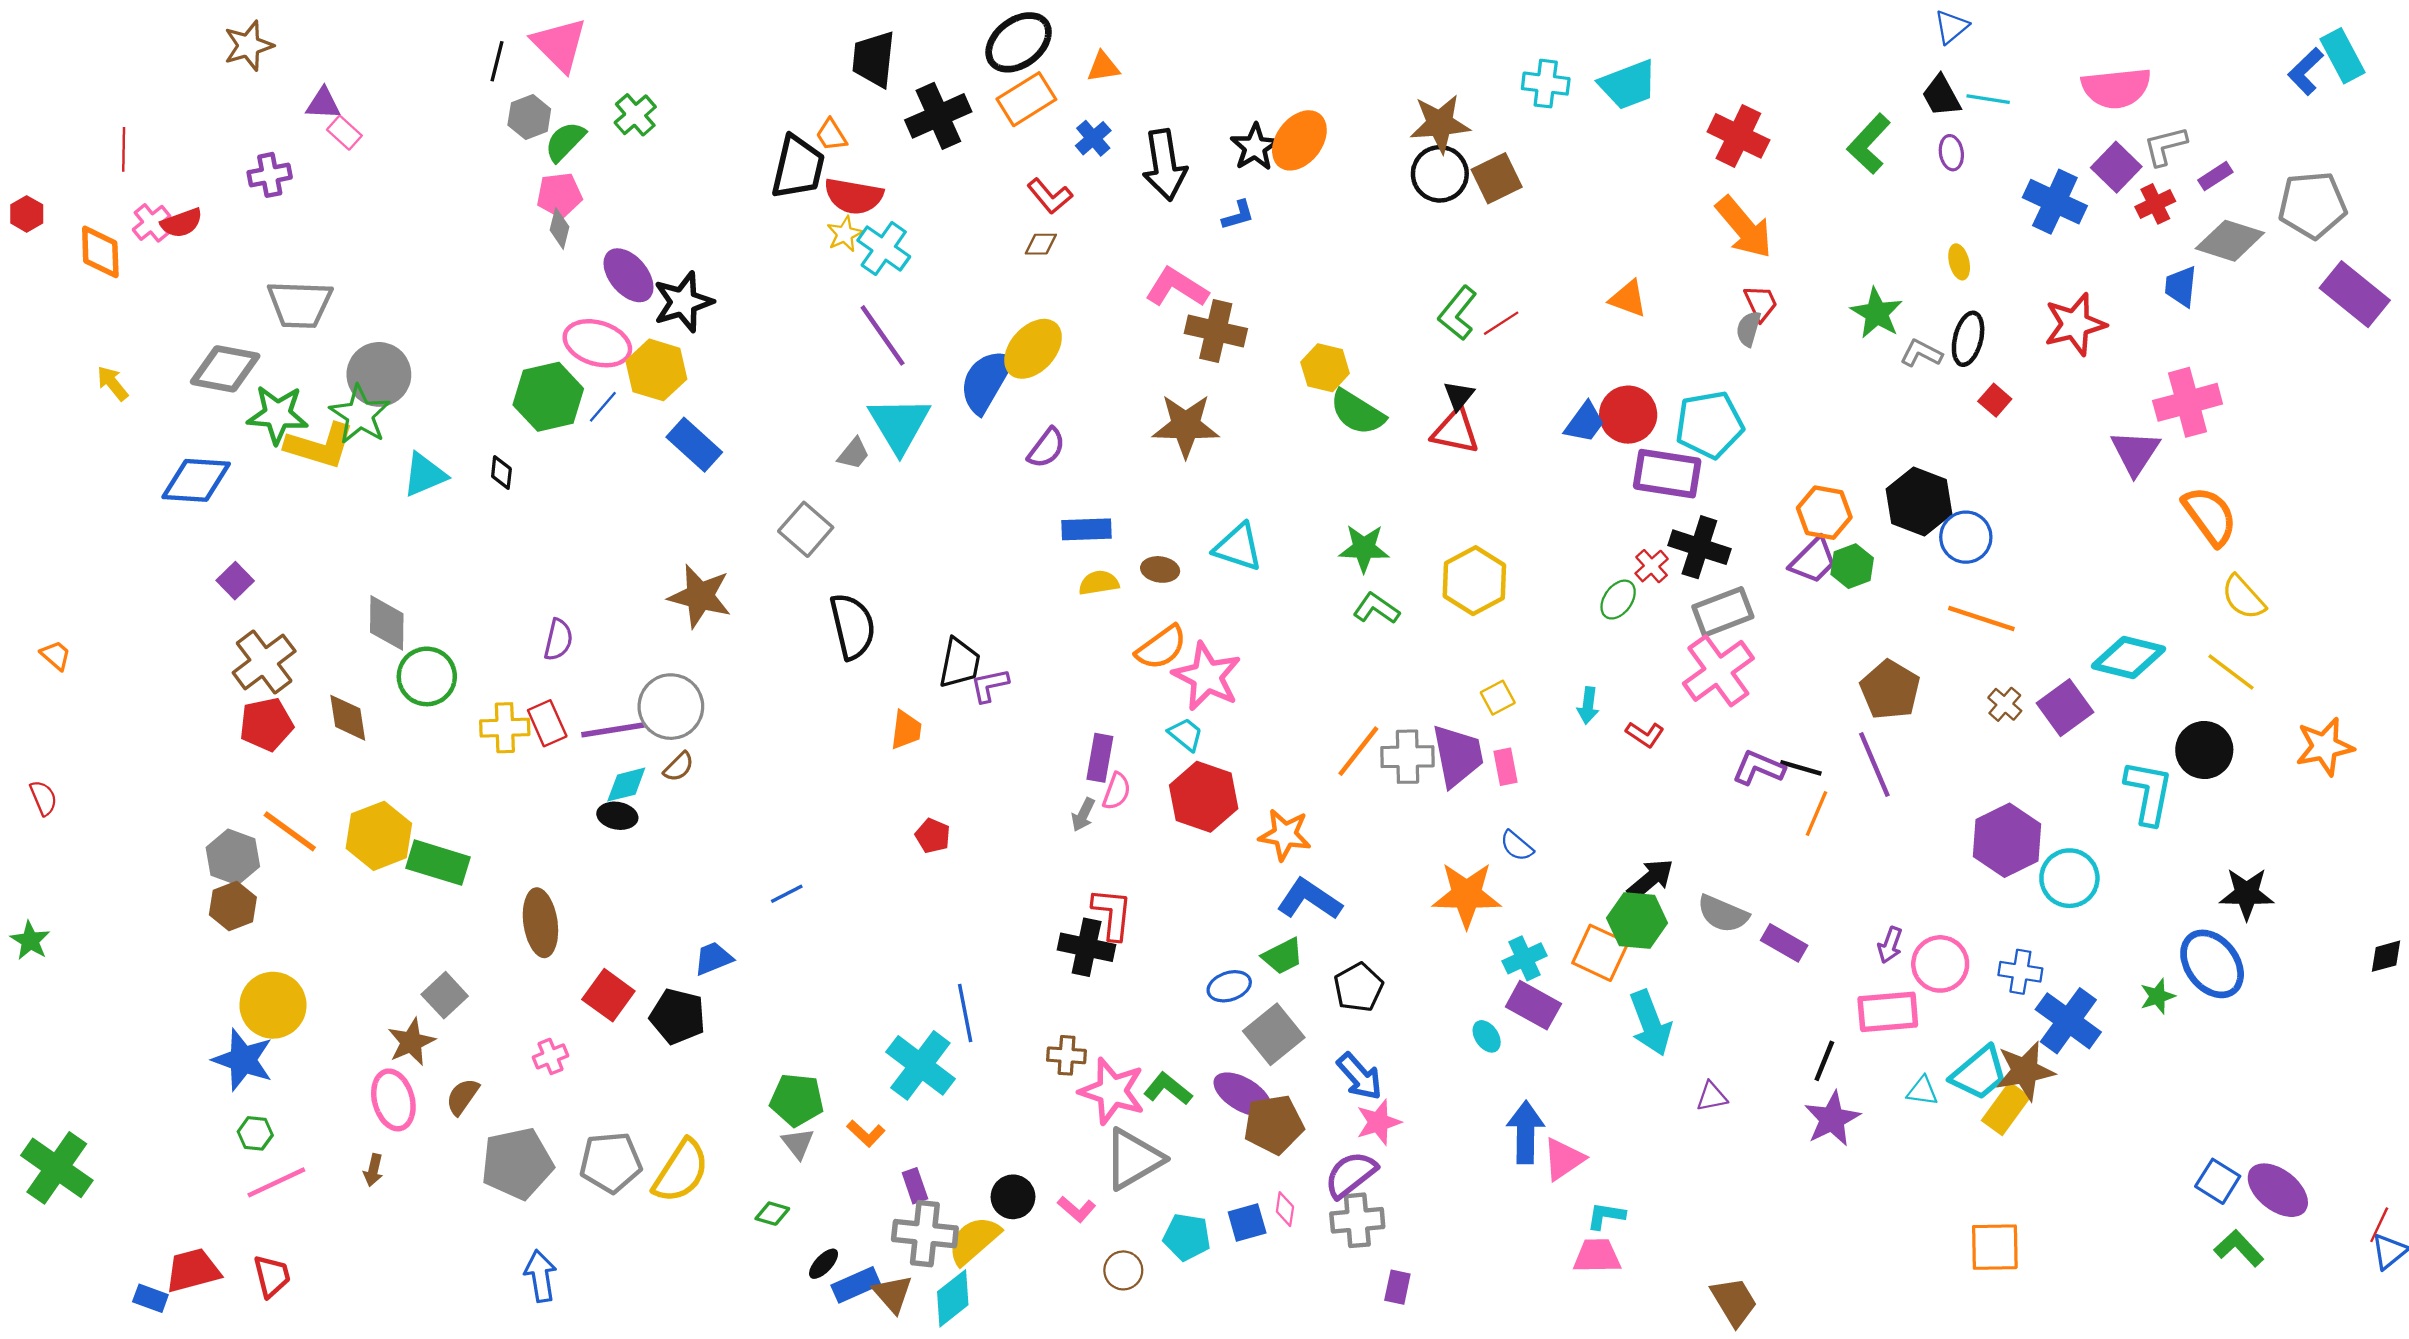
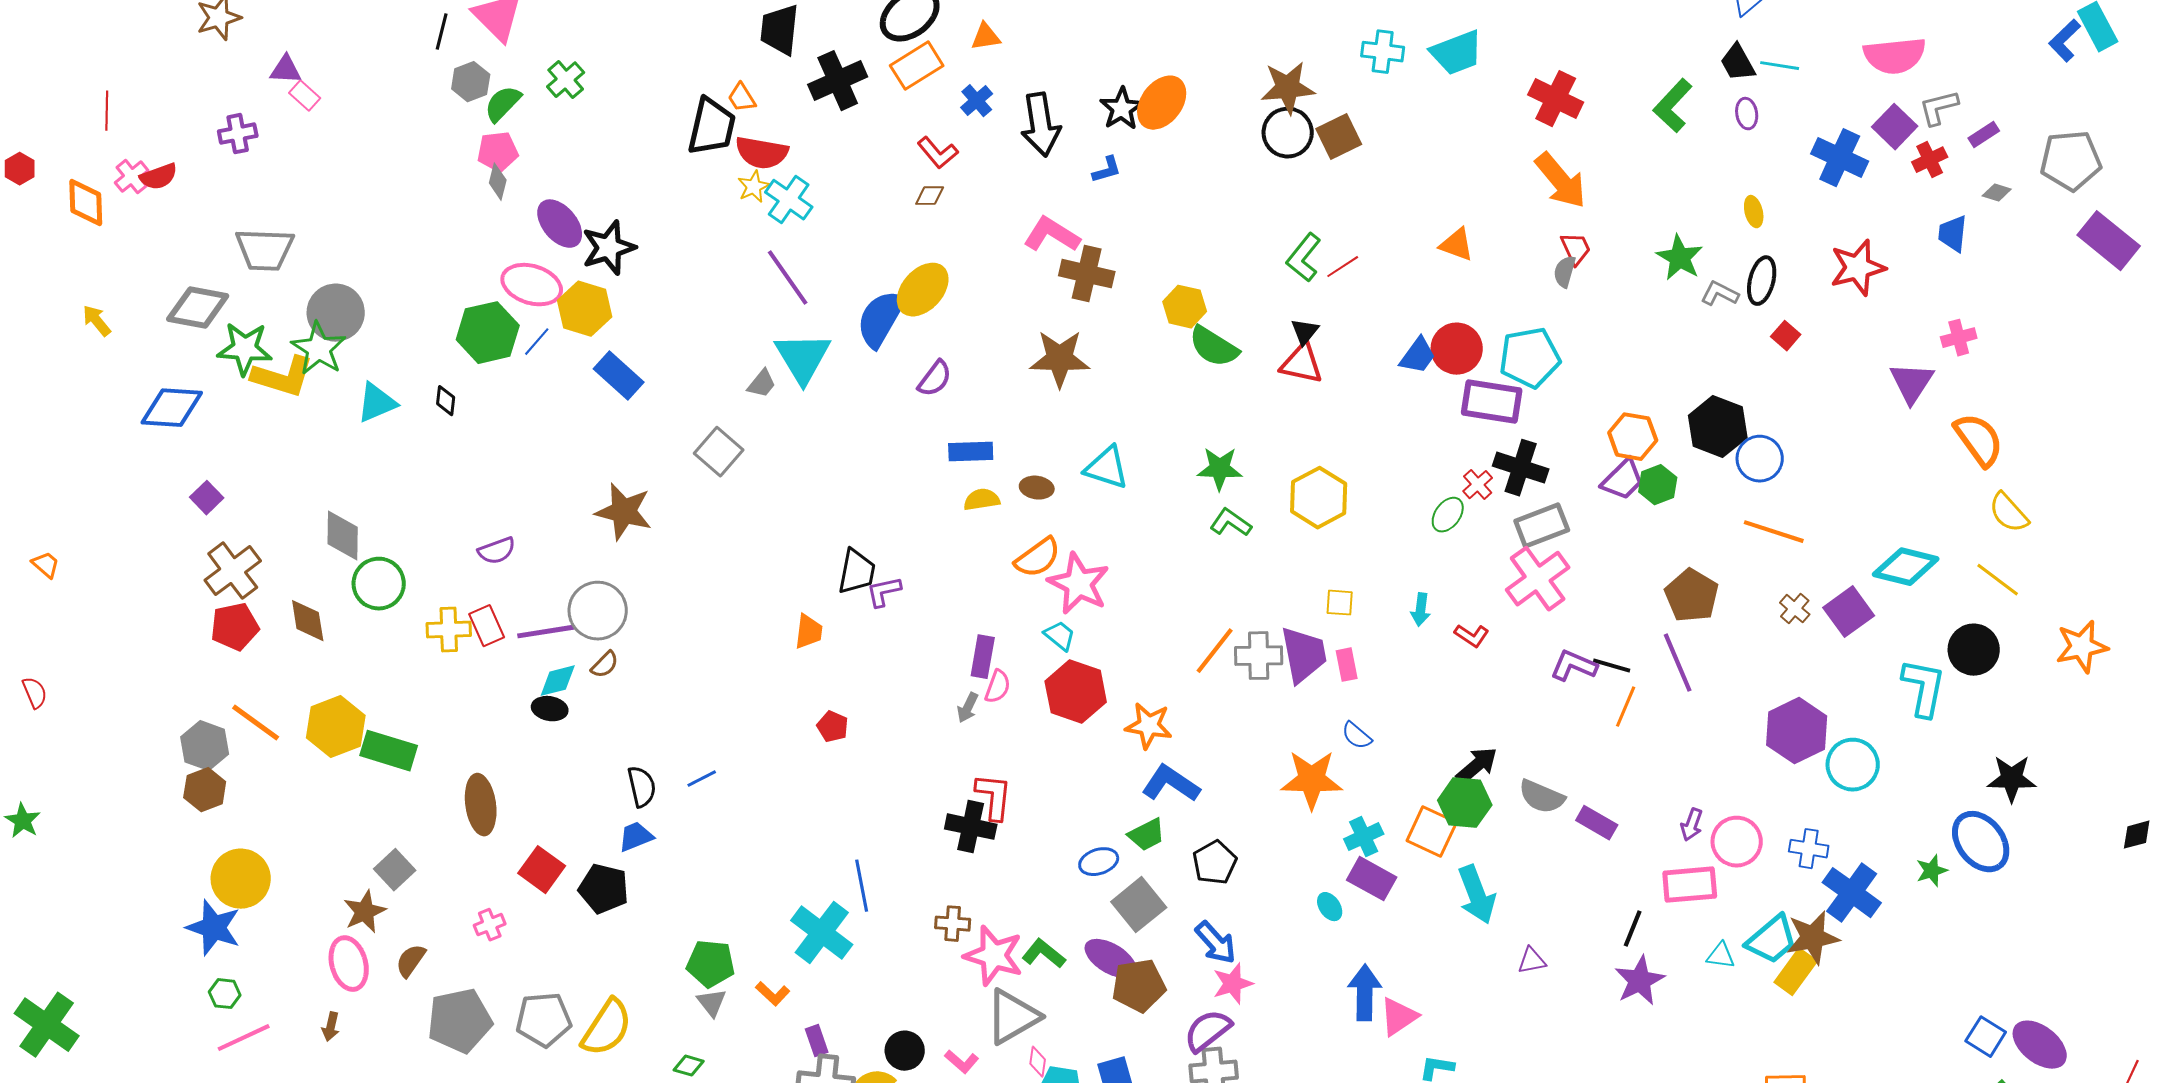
gray diamond: (2230, 241) -> (1997, 193), size x0.5
pink cross: (2188, 402) -> (1959, 338), size x0.6
black semicircle: (853, 626) -> (642, 787), moved, size x0.7
purple semicircle: (558, 640) -> (497, 551), turned 57
yellow square: (1498, 698) -> (1340, 603), turned 32
pink diamond: (1285, 1209) -> (1038, 1062), moved

